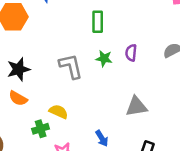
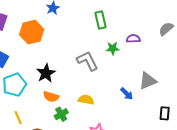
purple semicircle: (131, 53) -> (133, 39), turned 96
green cross: (41, 129) -> (61, 114), moved
blue arrow: (102, 138) -> (127, 94), moved

